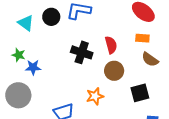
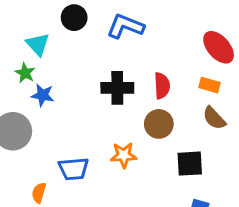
black circle: (51, 17) -> (74, 18), moved
cyan triangle: (26, 23) -> (38, 44), moved
black cross: (82, 52) -> (117, 88), turned -30

